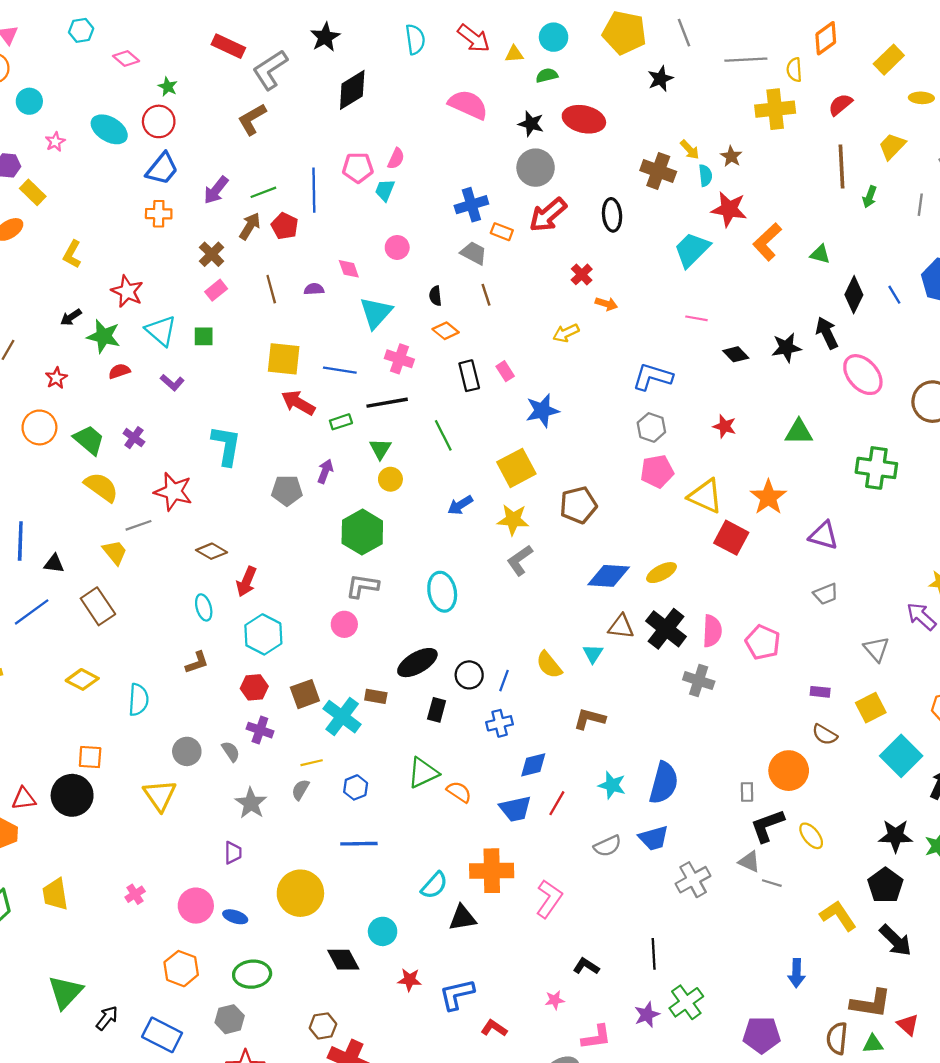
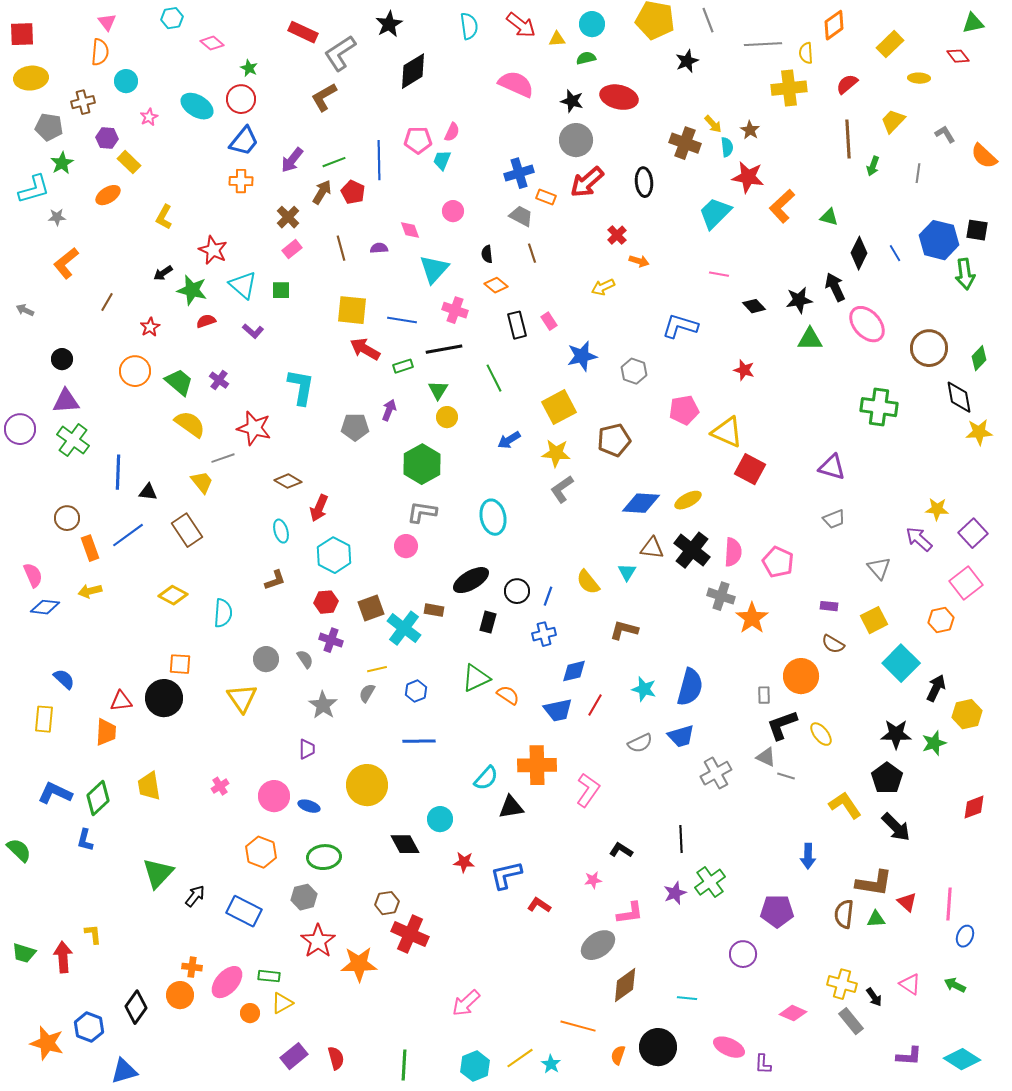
gray hexagon: (651, 427) -> (634, 371), moved
green triangle: (799, 432) -> (810, 339), moved
orange star: (768, 497) -> (752, 618), moved

